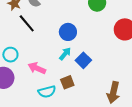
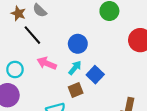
pink arrow: (37, 68) -> (47, 63), moved
brown square: (67, 82) -> (76, 90), moved

